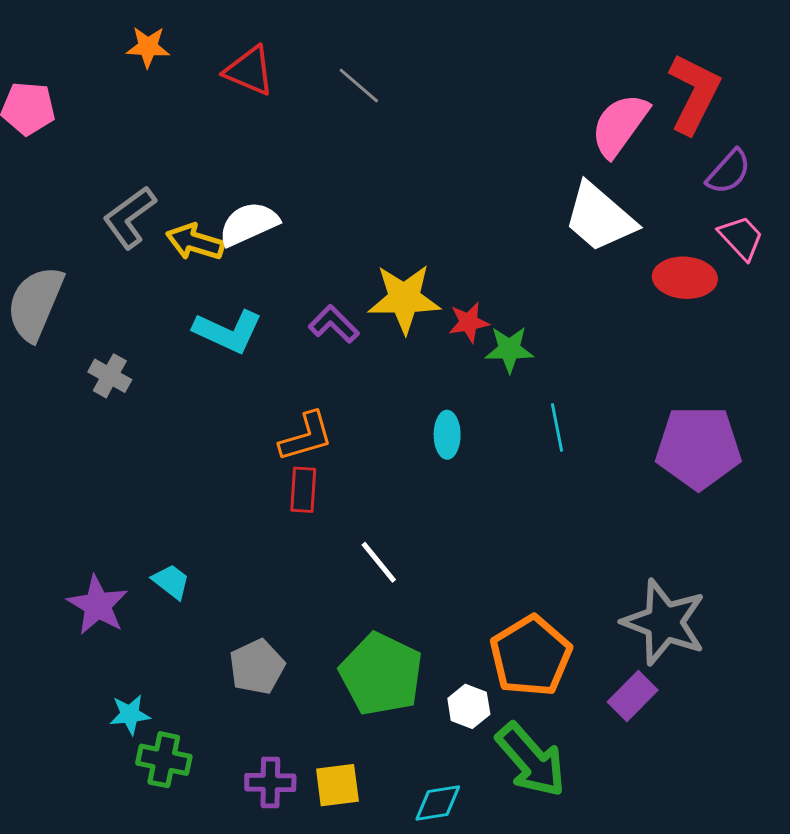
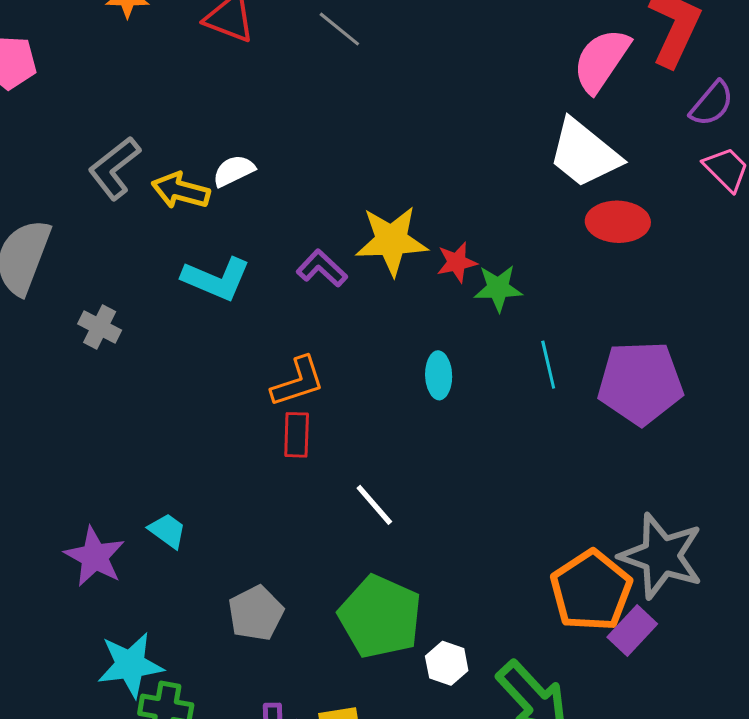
white semicircle: (249, 224) -> (234, 171), size x0.7
red ellipse: (685, 278) -> (618, 222), moved
purple pentagon: (698, 447) -> (640, 383), moved
orange pentagon: (531, 656) -> (591, 591), moved
white hexagon: (469, 706) -> (447, 663), moved
cyan star: (130, 714) -> (130, 665), size x1.6

